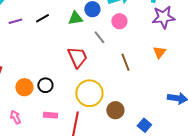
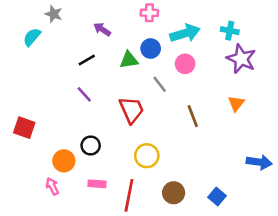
purple star: (163, 17) -> (241, 59), turned 30
purple line: (15, 21) -> (84, 94), moved, turned 64
orange circle: (24, 87) -> (64, 161), moved
yellow circle: (89, 93) -> (147, 156), size x0.7
brown circle: (115, 110) -> (174, 193), moved

